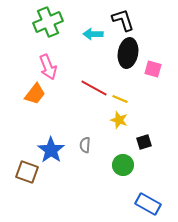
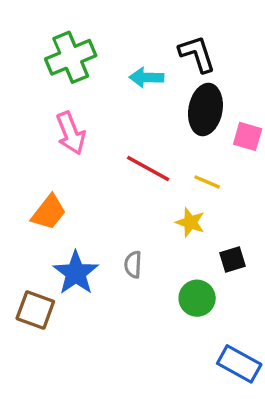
orange trapezoid: (35, 94) -> (49, 212), moved
yellow line: (120, 99) -> (207, 182), moved

